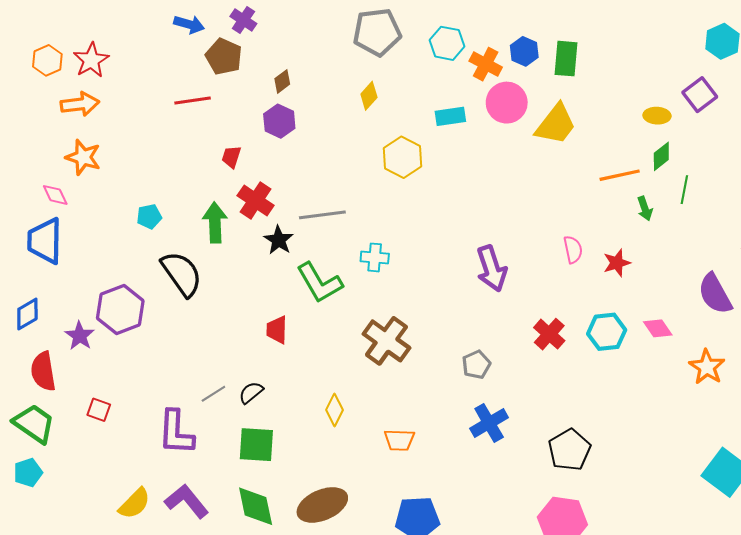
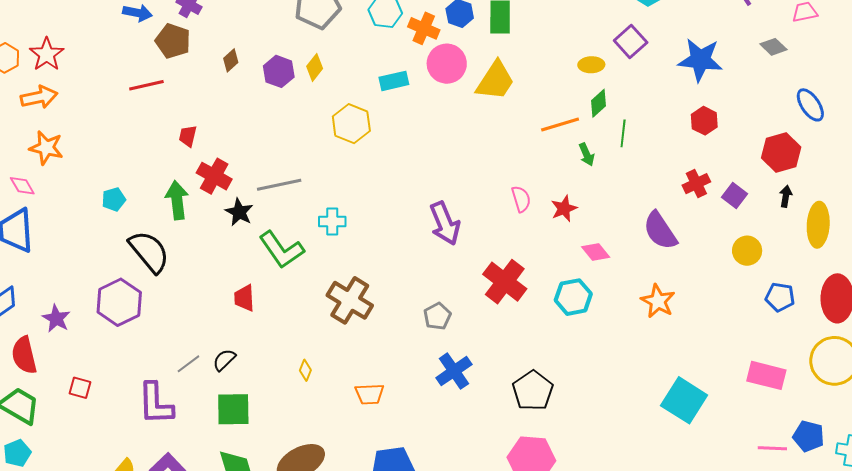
purple hexagon: (279, 121) -> (279, 71), moved
purple hexagon: (120, 309) -> (119, 302), moved
pink diamond: (658, 328) -> (596, 252), moved
cyan hexagon: (607, 332) -> (573, 297), moved
red cross: (549, 334) -> (505, 282), size x1.4
yellow diamond: (335, 410) -> (305, 370), size x0.7

